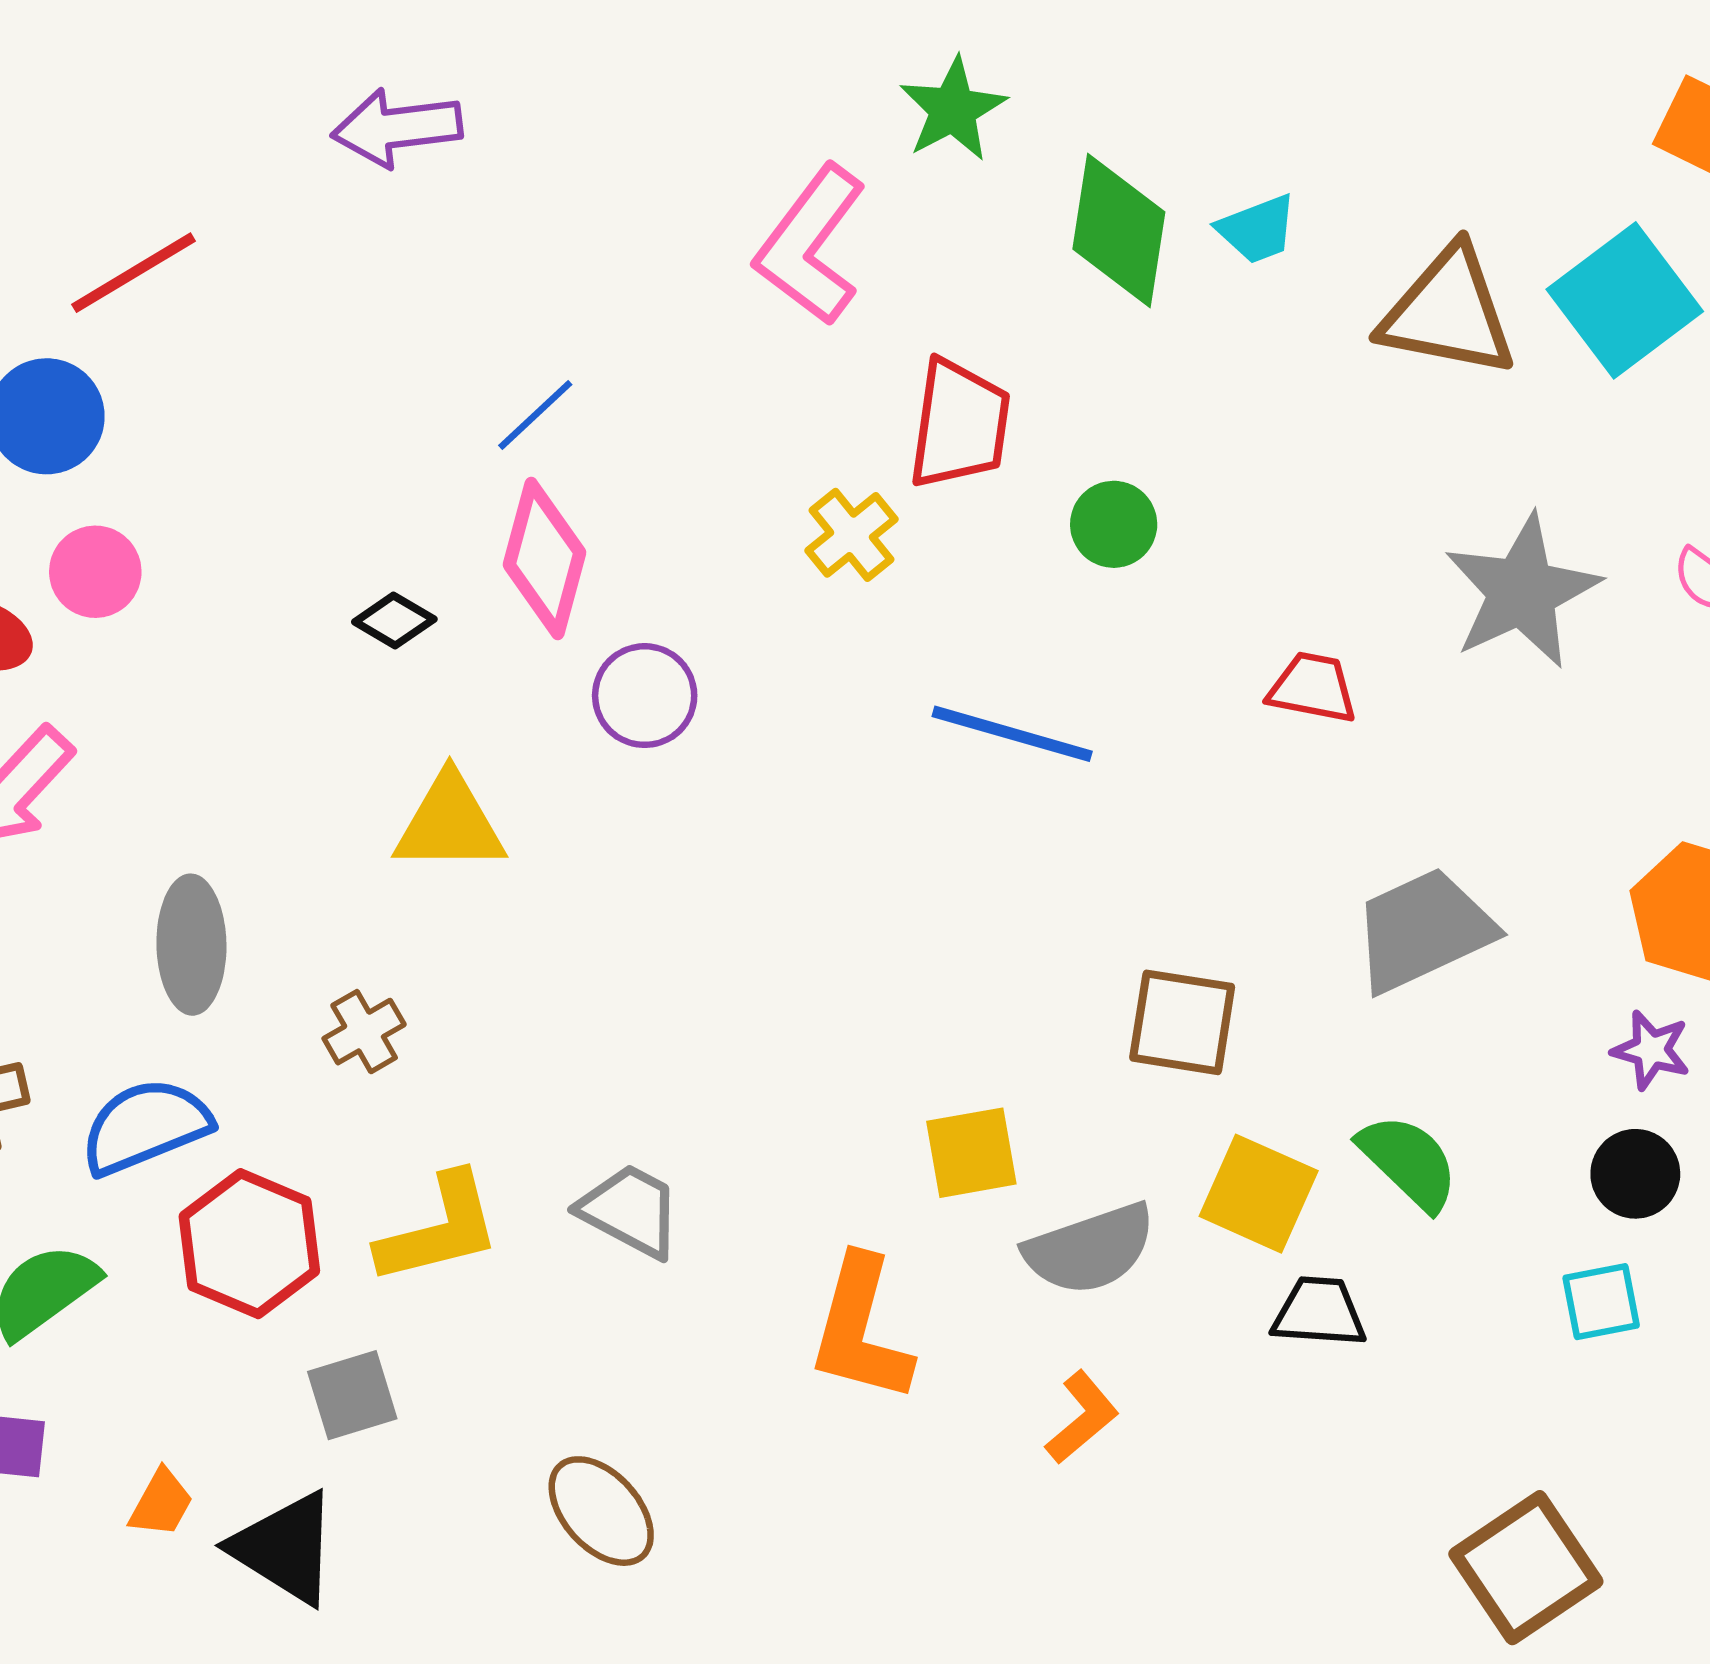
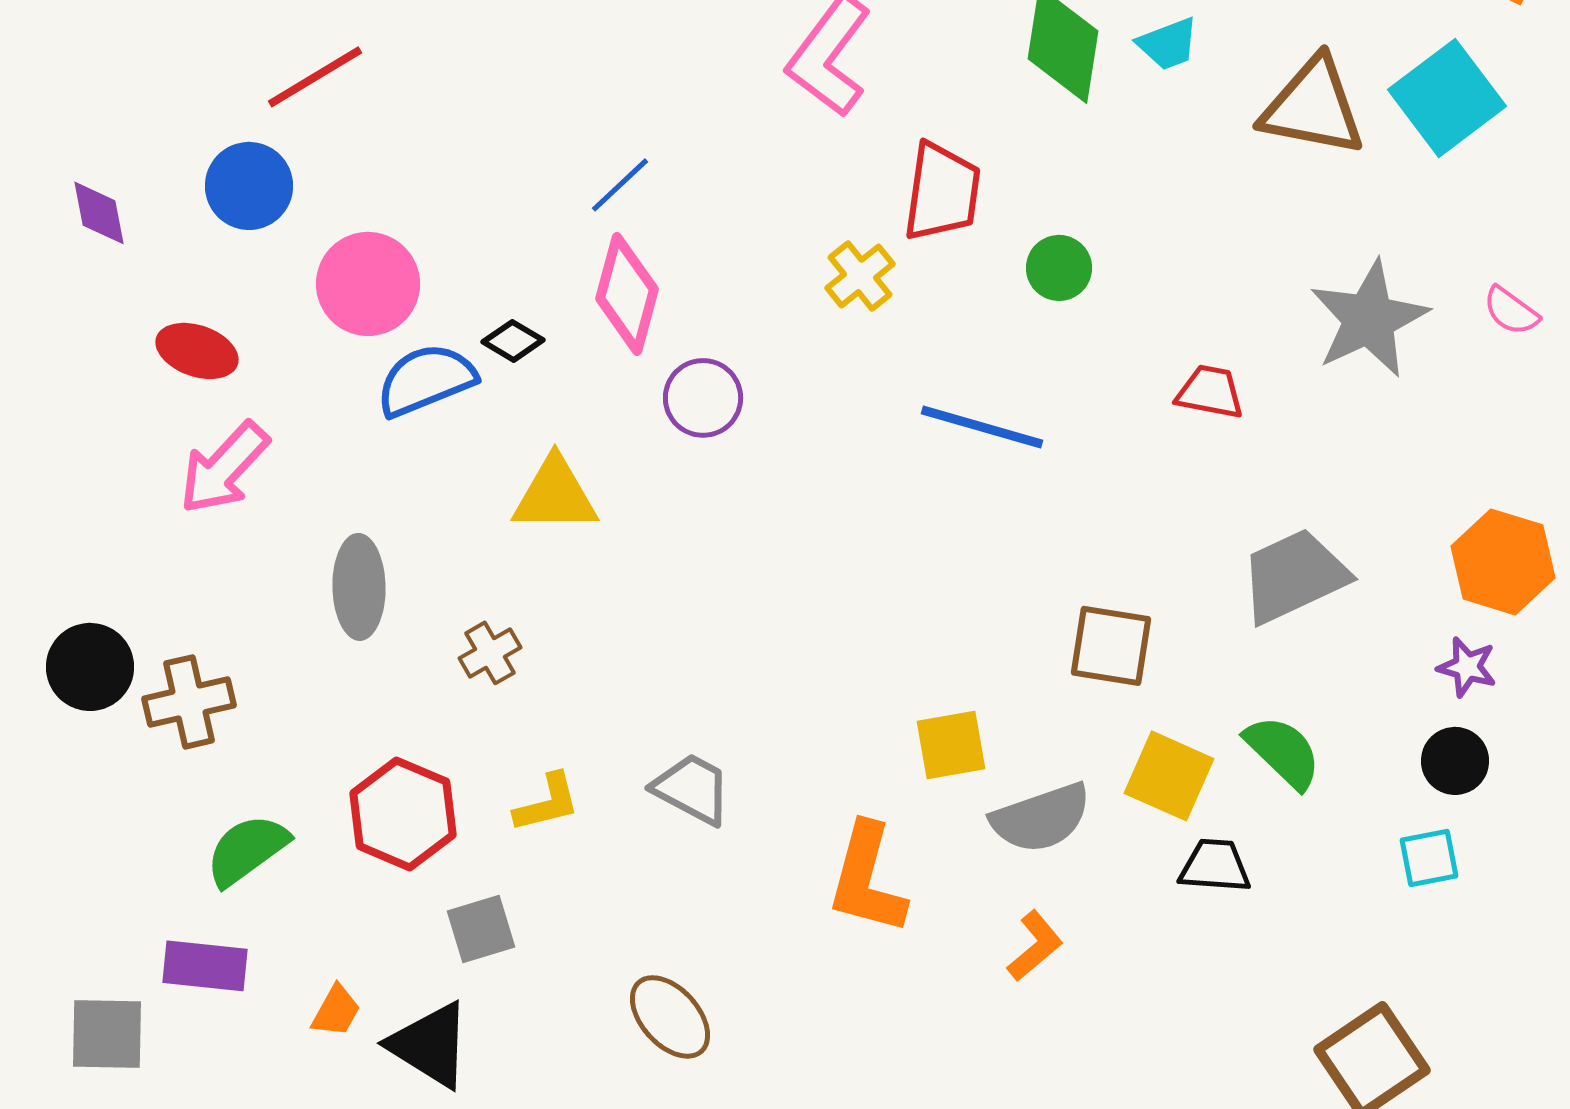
pink circle: (95, 572) -> (368, 284), moved, size x1.5
blue semicircle: (145, 1126) -> (426, 380), moved
yellow L-shape: (439, 1229) -> (547, 803), size x0.7

